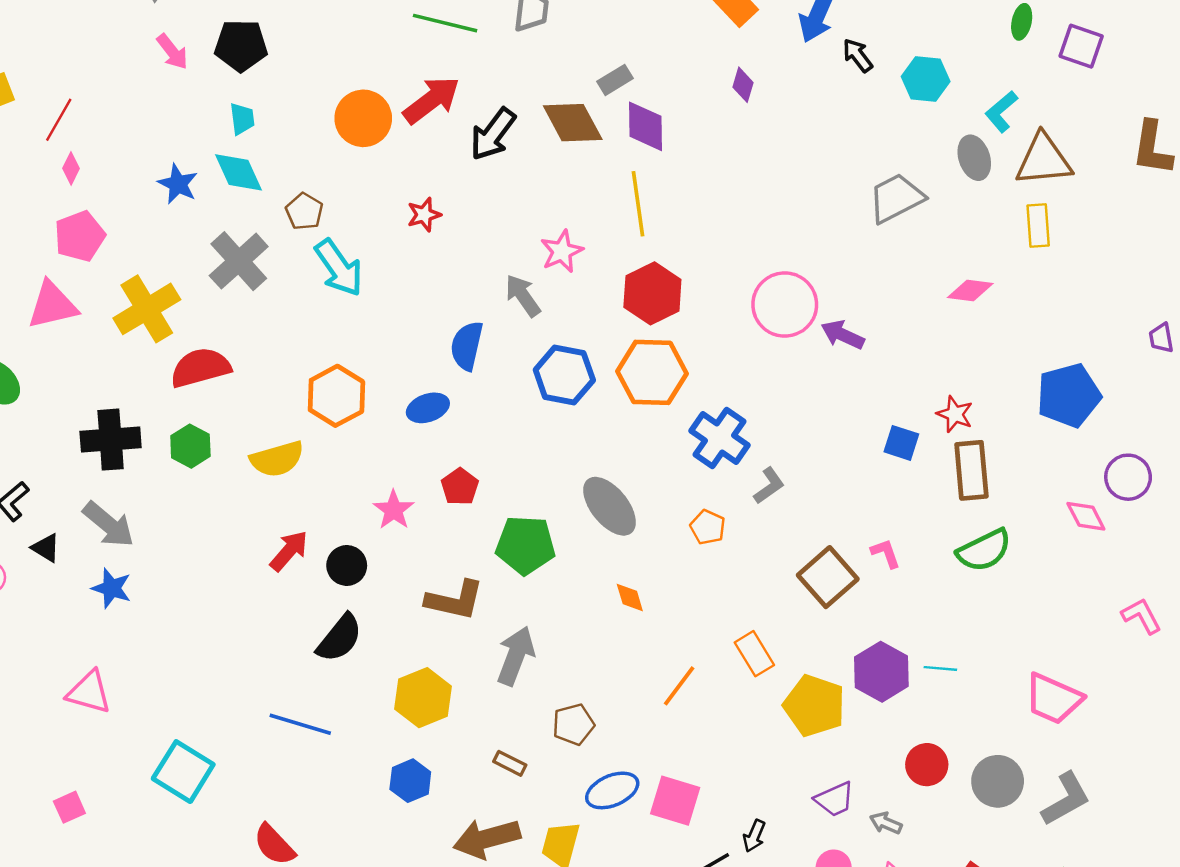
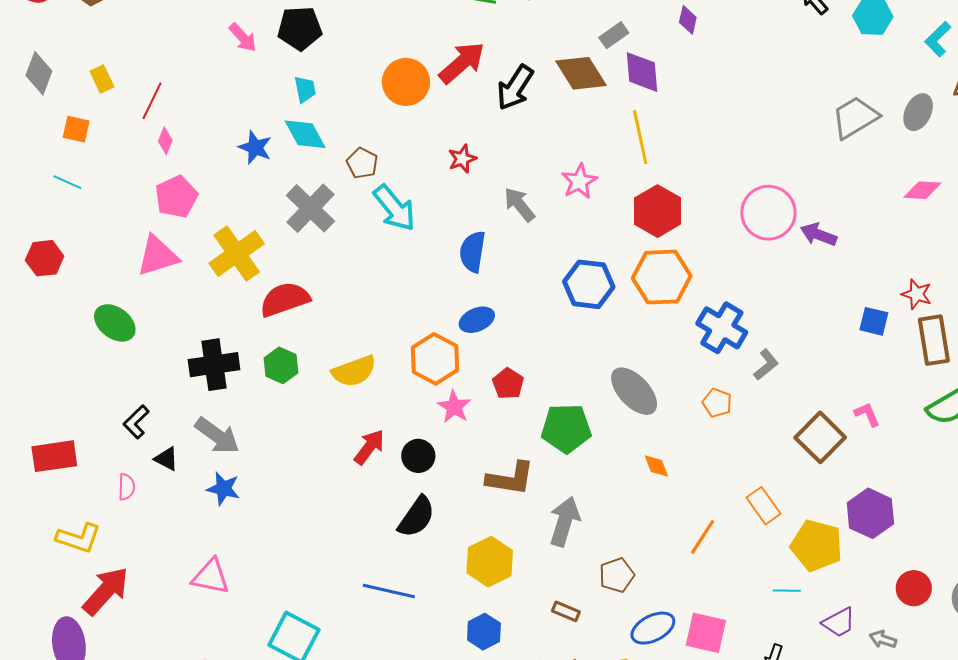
purple diamond: (743, 85) -> (688, 20), moved
gray ellipse: (974, 158) -> (918, 112), moved, turned 48
gray arrow: (523, 296) -> (519, 205), moved
blue semicircle: (467, 346) -> (473, 252), moved
orange hexagon: (336, 396) -> (435, 359), moved
cyan line: (940, 668) -> (787, 591), moved

